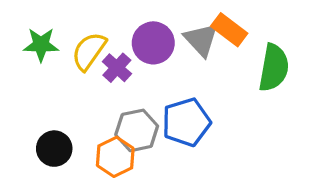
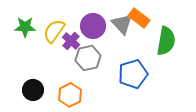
blue pentagon: (186, 122) -> (133, 74), moved
gray hexagon: (137, 130) -> (88, 58), moved

